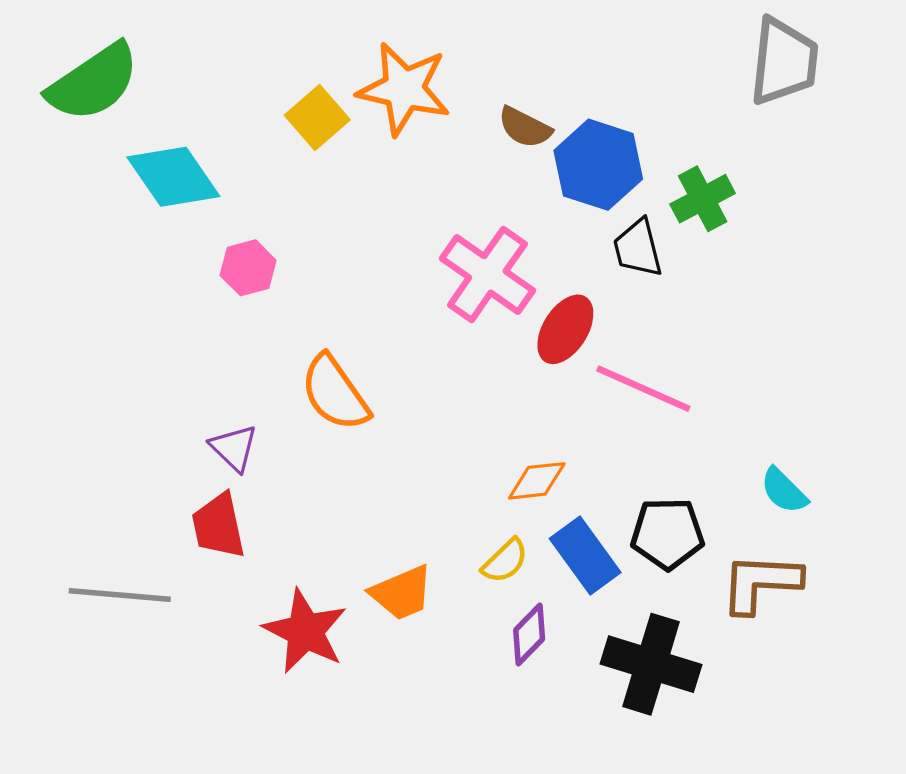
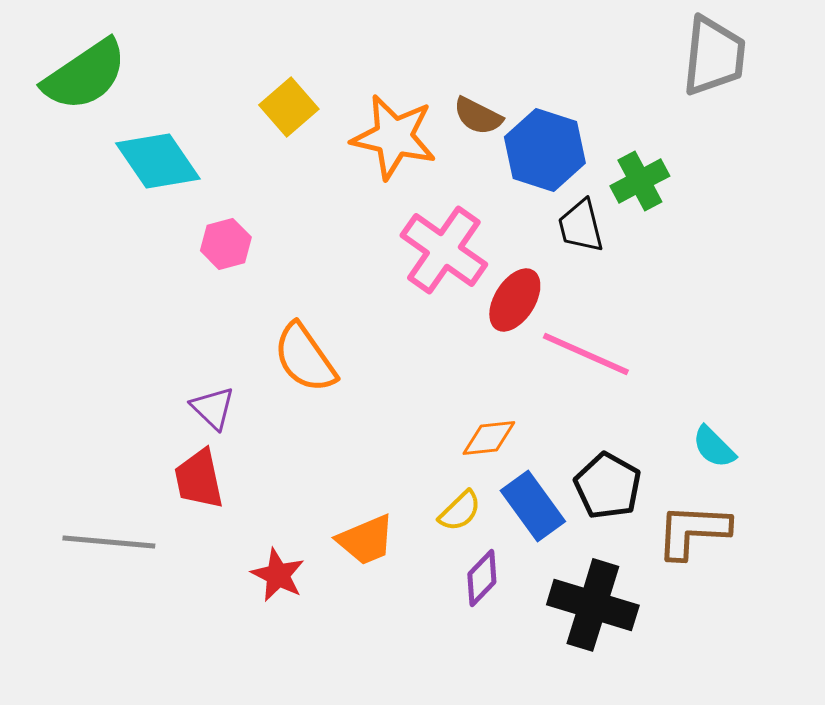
orange star: (404, 89) -> (394, 137), moved
black pentagon: (667, 534) -> (608, 486), turned 30
red star: (305, 631) -> (278, 575), size x0.7

